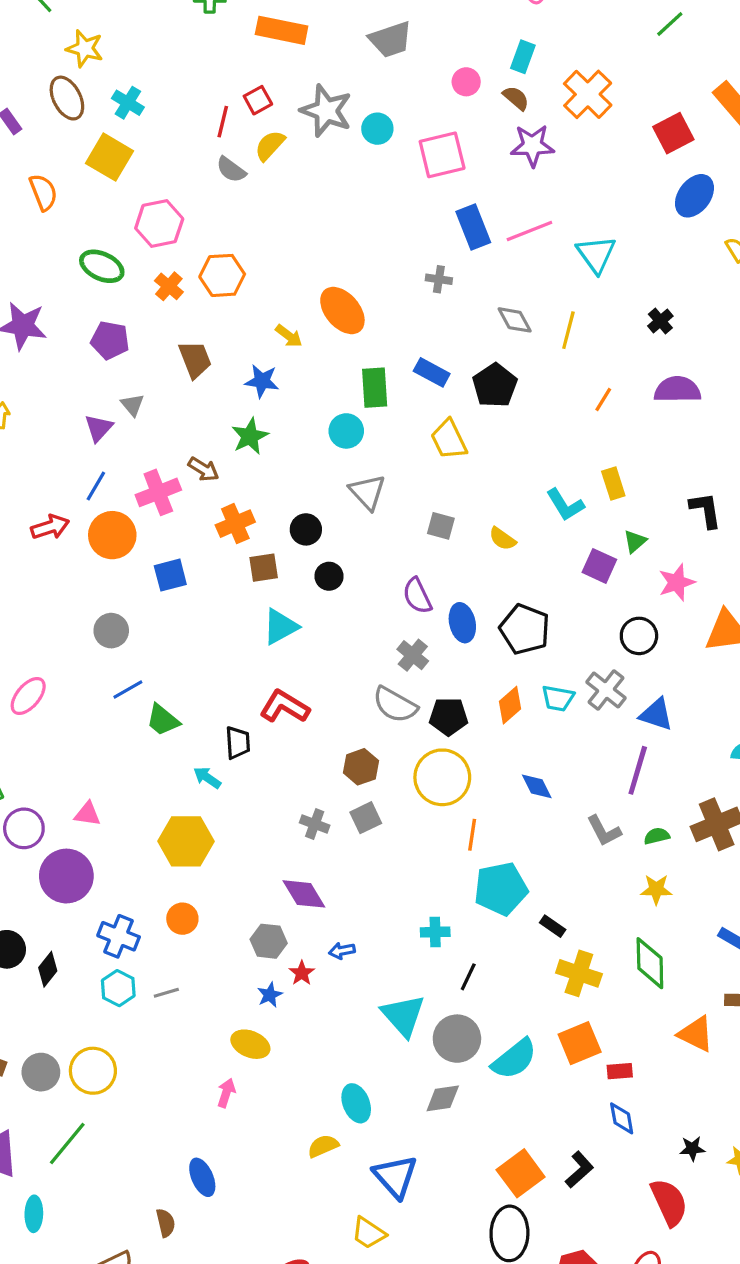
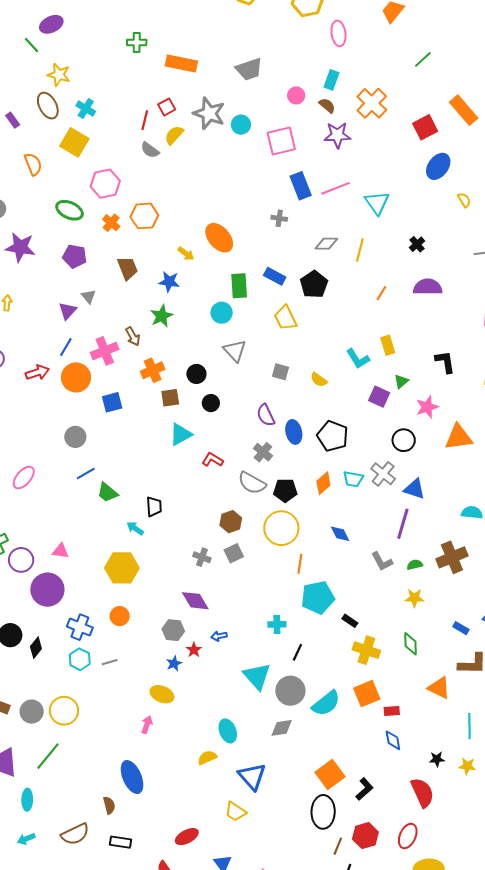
gray diamond: (515, 320) -> (326, 244), turned -60
brown arrow: (203, 469) -> (133, 336), turned 30
red L-shape: (285, 707) -> (213, 460), moved, size x0.7
green diamond: (650, 963) -> (411, 644), size x0.7
black L-shape: (579, 1170) -> (364, 789), moved
blue ellipse: (202, 1177) -> (132, 777), size x1.4

